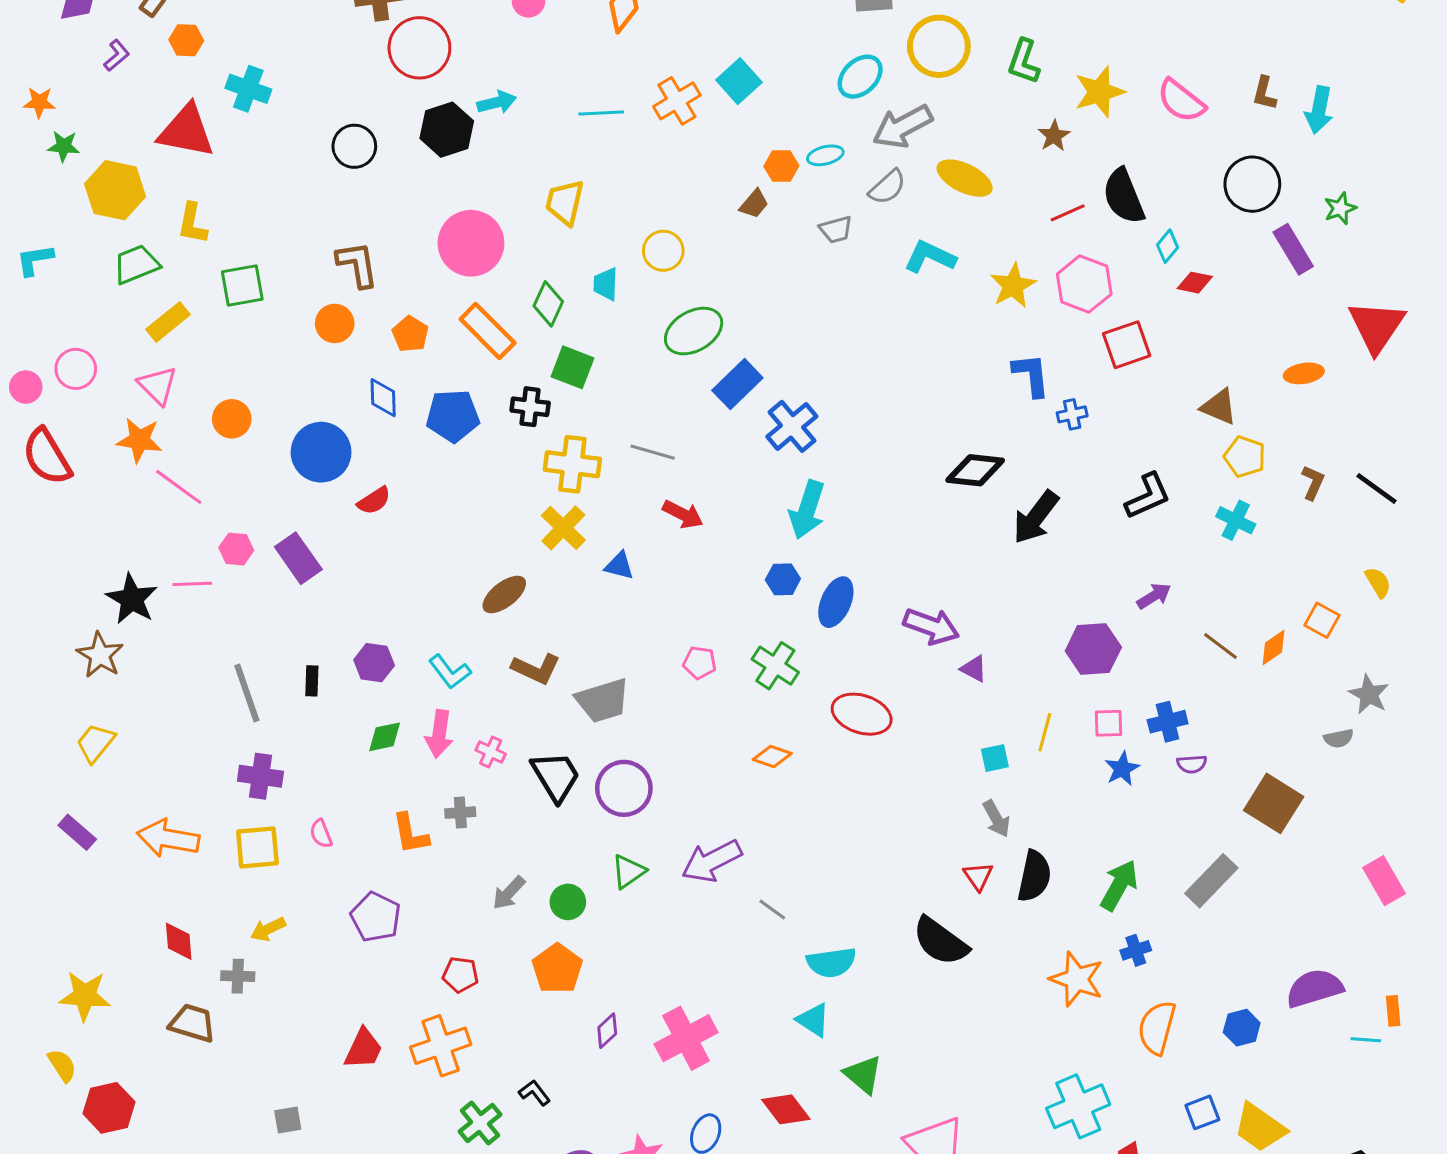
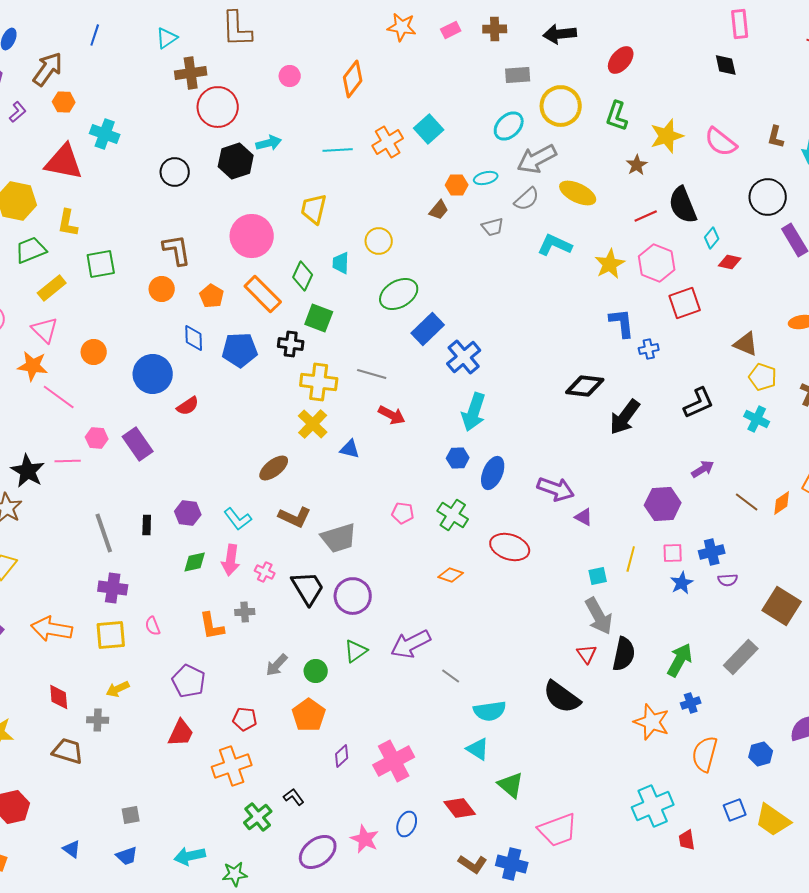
gray arrow: (996, 819) -> (599, 616), size x1.5
red trapezoid: (363, 1049) -> (181, 733), moved

